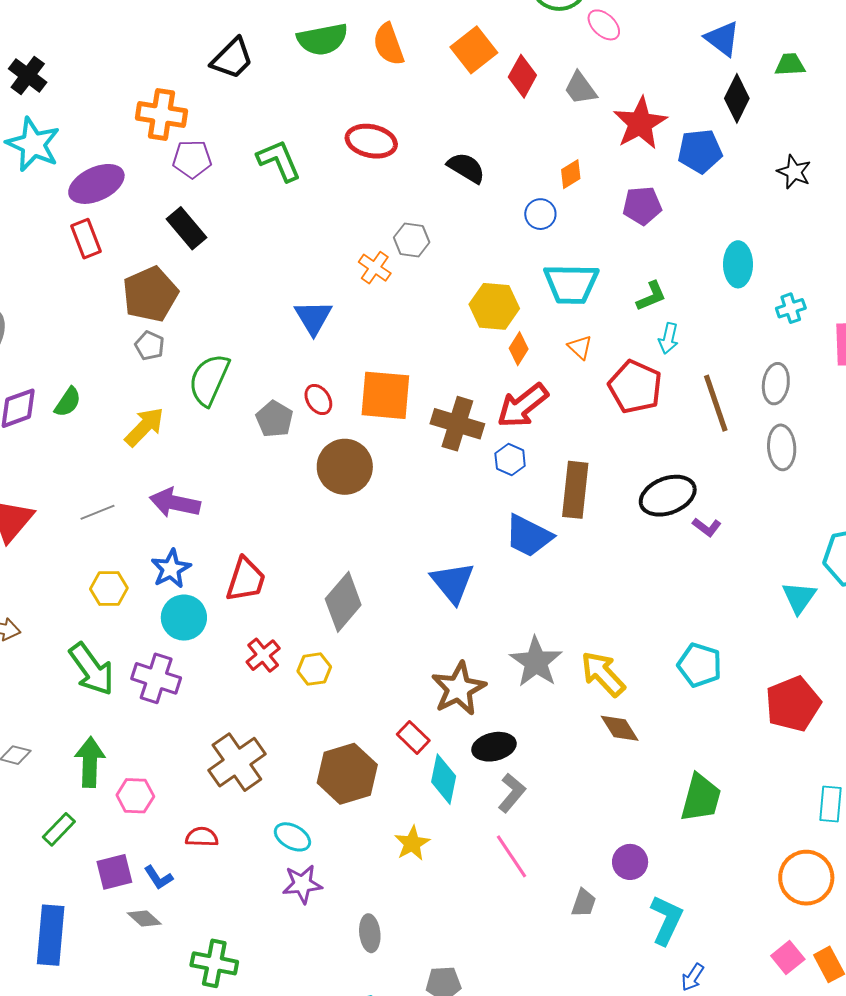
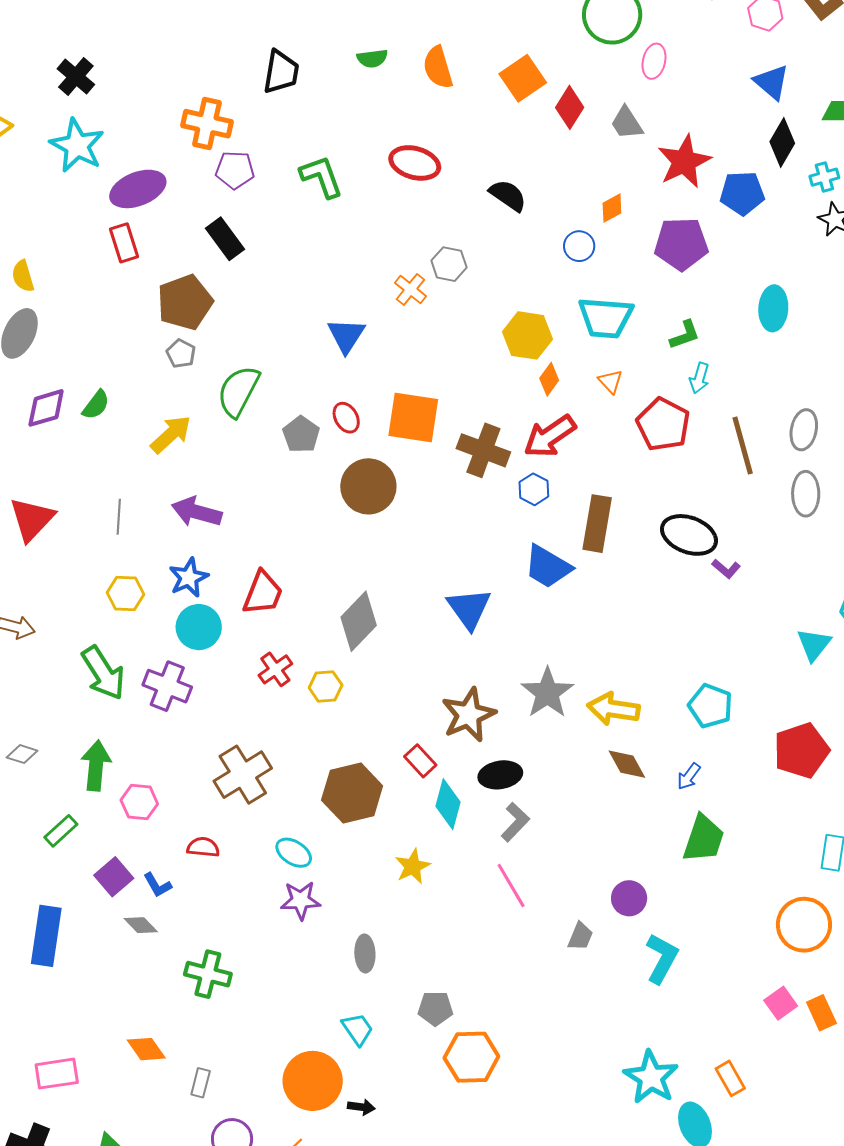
pink ellipse: (604, 25) -> (654, 61), turned 56
green semicircle: (322, 39) -> (372, 58), size x0.6
black trapezoid: (232, 58) -> (281, 72), turned -39
purple pentagon: (642, 206) -> (681, 244), size x1.4
cyan cross: (791, 308) -> (824, 177), moved
black ellipse: (668, 496) -> (689, 535), turned 38
gray line: (97, 512) -> (119, 517), turned -68
yellow arrow: (603, 674) -> (613, 709), turned -42
purple square: (114, 872) -> (114, 877), turned -30
blue arrow: (693, 977) -> (689, 776), moved

